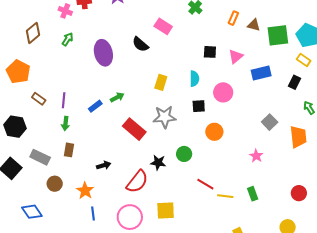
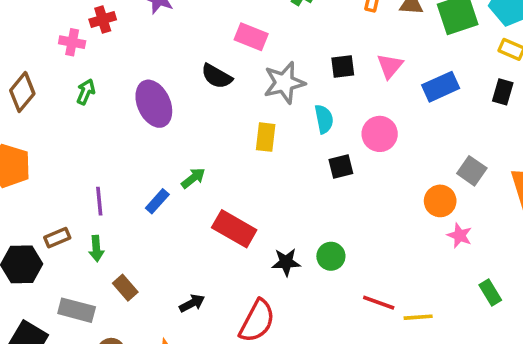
brown rectangle: (39, 99) -> (57, 238), moved, turned -48
gray star: (165, 117) -> (284, 83), moved
green arrow: (65, 123) -> (96, 249), moved
orange circle: (214, 132) -> (440, 201), moved
brown rectangle: (69, 150) -> (125, 288), turned -40
black star: (158, 163) -> (286, 262), moved
green rectangle: (253, 194) -> (490, 293), moved

